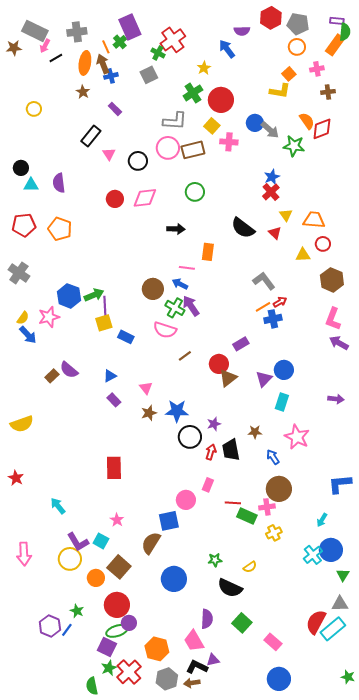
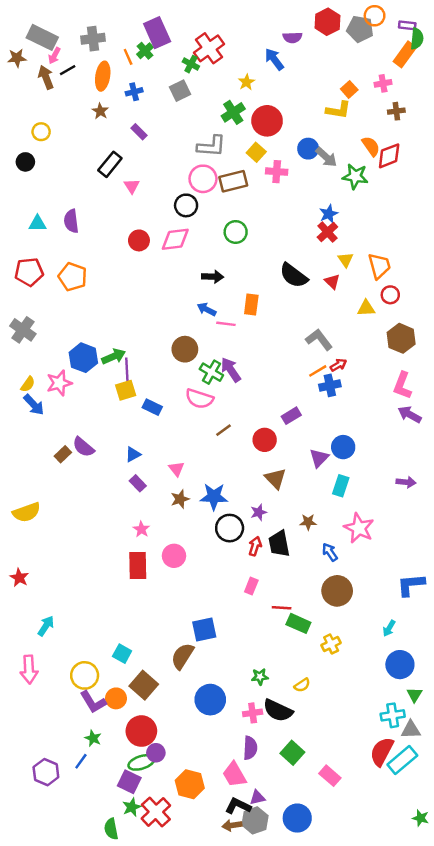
orange circle: (297, 47) -> (375, 16), moved
brown arrow: (103, 64) -> (46, 77), moved
black circle: (138, 161) -> (186, 205), moved
black circle: (21, 168) -> (25, 162), moved
orange trapezoid: (314, 220) -> (379, 266), turned 70
blue arrow: (180, 284) -> (207, 309), moved
brown triangle: (228, 378) -> (275, 478), moved, turned -36
pink circle: (186, 500) -> (174, 556), moved
cyan arrow: (58, 506) -> (46, 626), moved, turned 72
pink cross: (267, 507) -> (253, 713), moved
pink star: (117, 520) -> (141, 529), moved
purple L-shape: (78, 542) -> (93, 702), moved
cyan cross: (313, 555) -> (393, 715), moved, turned 30
purple hexagon: (50, 626) -> (46, 772), moved
gray hexagon: (167, 679) -> (255, 820), moved
blue circle: (279, 679) -> (297, 818), moved

